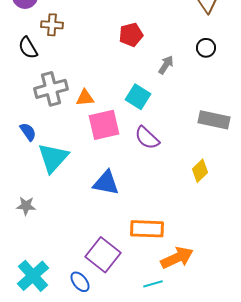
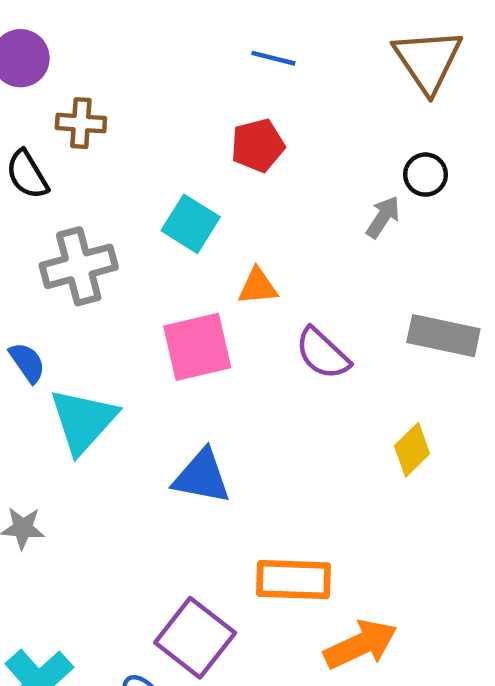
gray arrow: (166, 65) -> (383, 217), moved
cyan square: (138, 97) -> (191, 224), moved
orange triangle: (85, 98) -> (258, 286), moved
purple semicircle: (147, 138) -> (323, 354), moved

